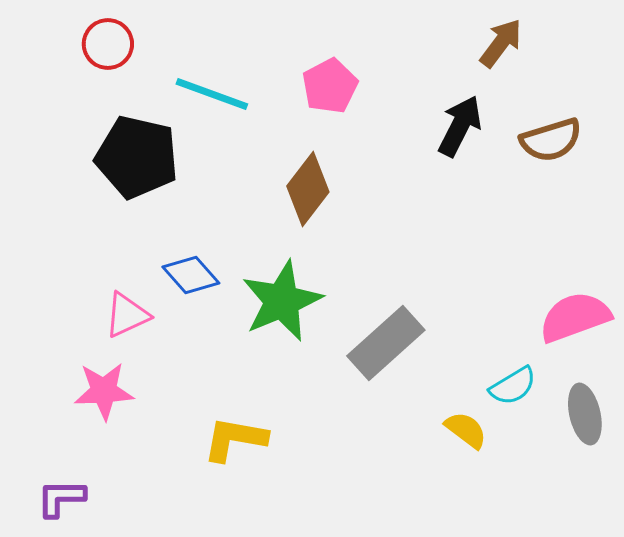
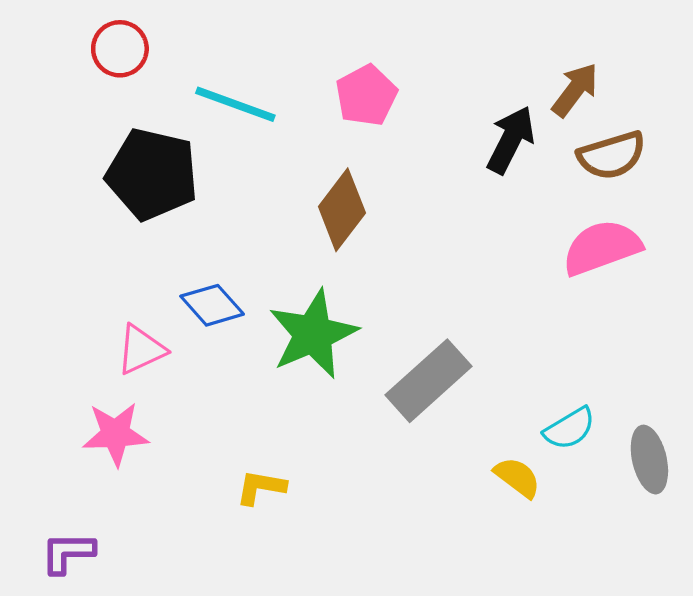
brown arrow: (501, 43) -> (575, 90), moved
pink semicircle: (575, 317) -> (602, 247), moved
yellow L-shape: (235, 439) -> (261, 487), size x0.7

